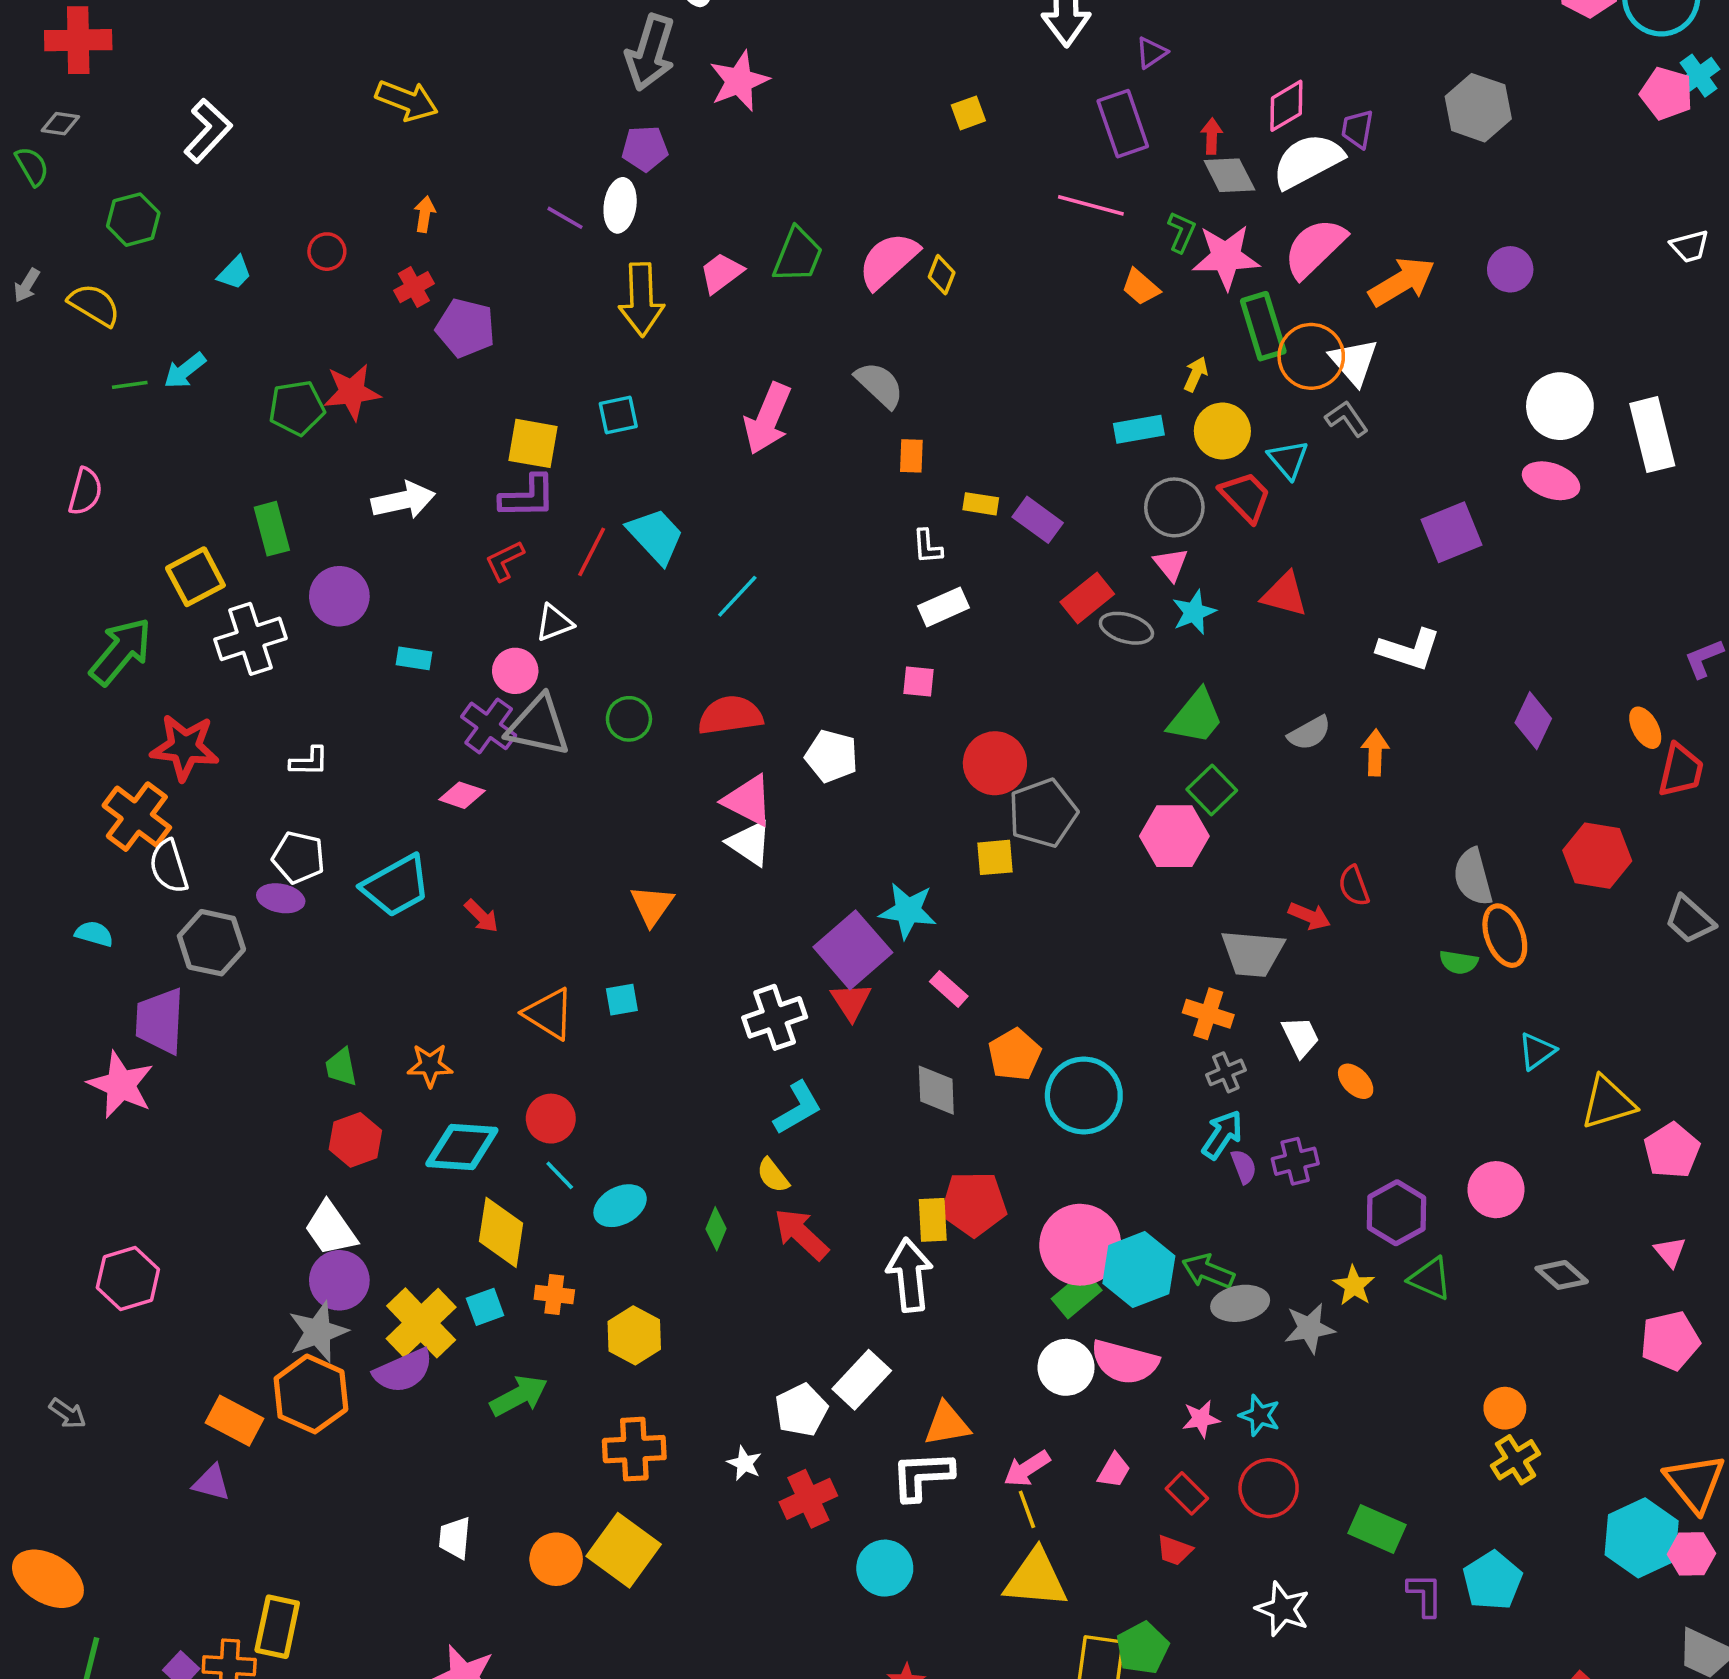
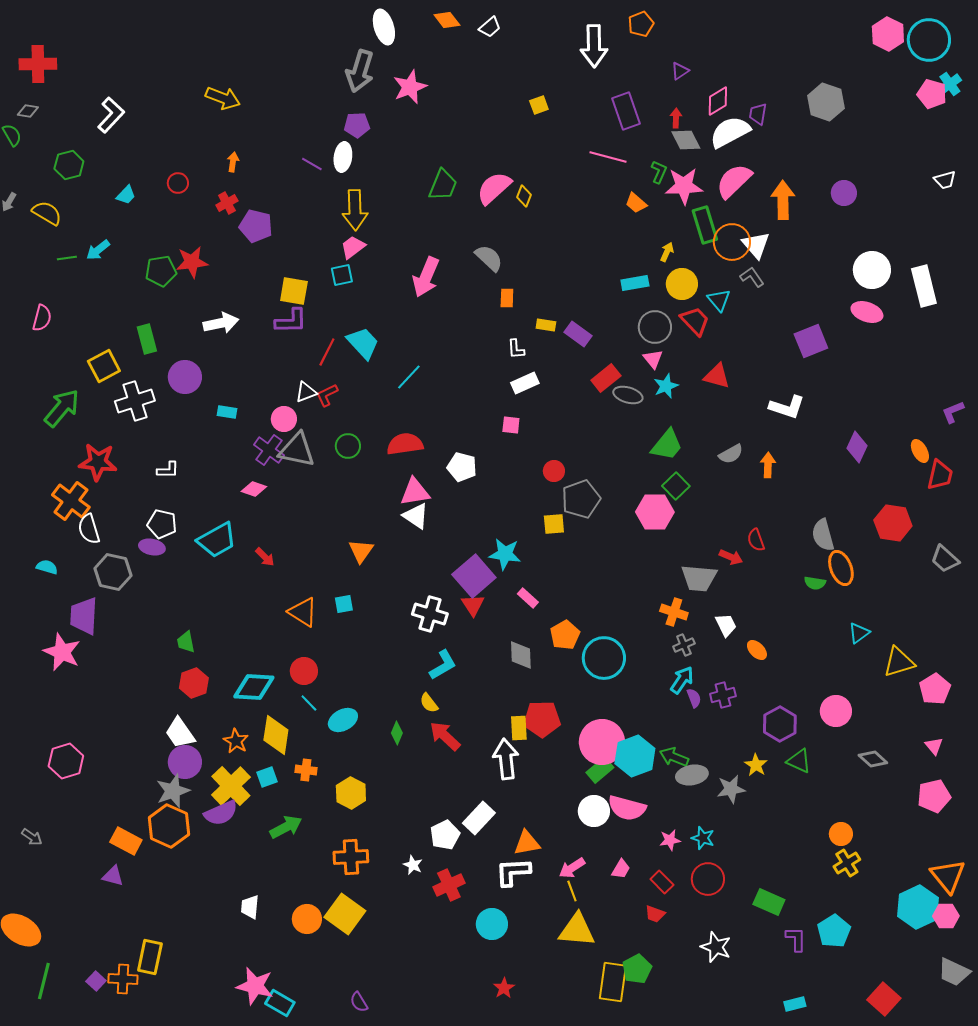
purple triangle: (1151, 53) -> (680, 71), moved
pink trapezoid: (721, 273) -> (353, 247), moved
orange arrow: (1402, 282) -> (783, 200), turned -60
red L-shape: (505, 561) -> (327, 395), moved
red circle: (995, 763) -> (554, 471), size x0.6
pink triangle: (748, 801) -> (415, 492), turned -36
white cross: (775, 1017) -> (430, 614), turned 36
orange star: (430, 1065) -> (236, 741), moved, turned 30

